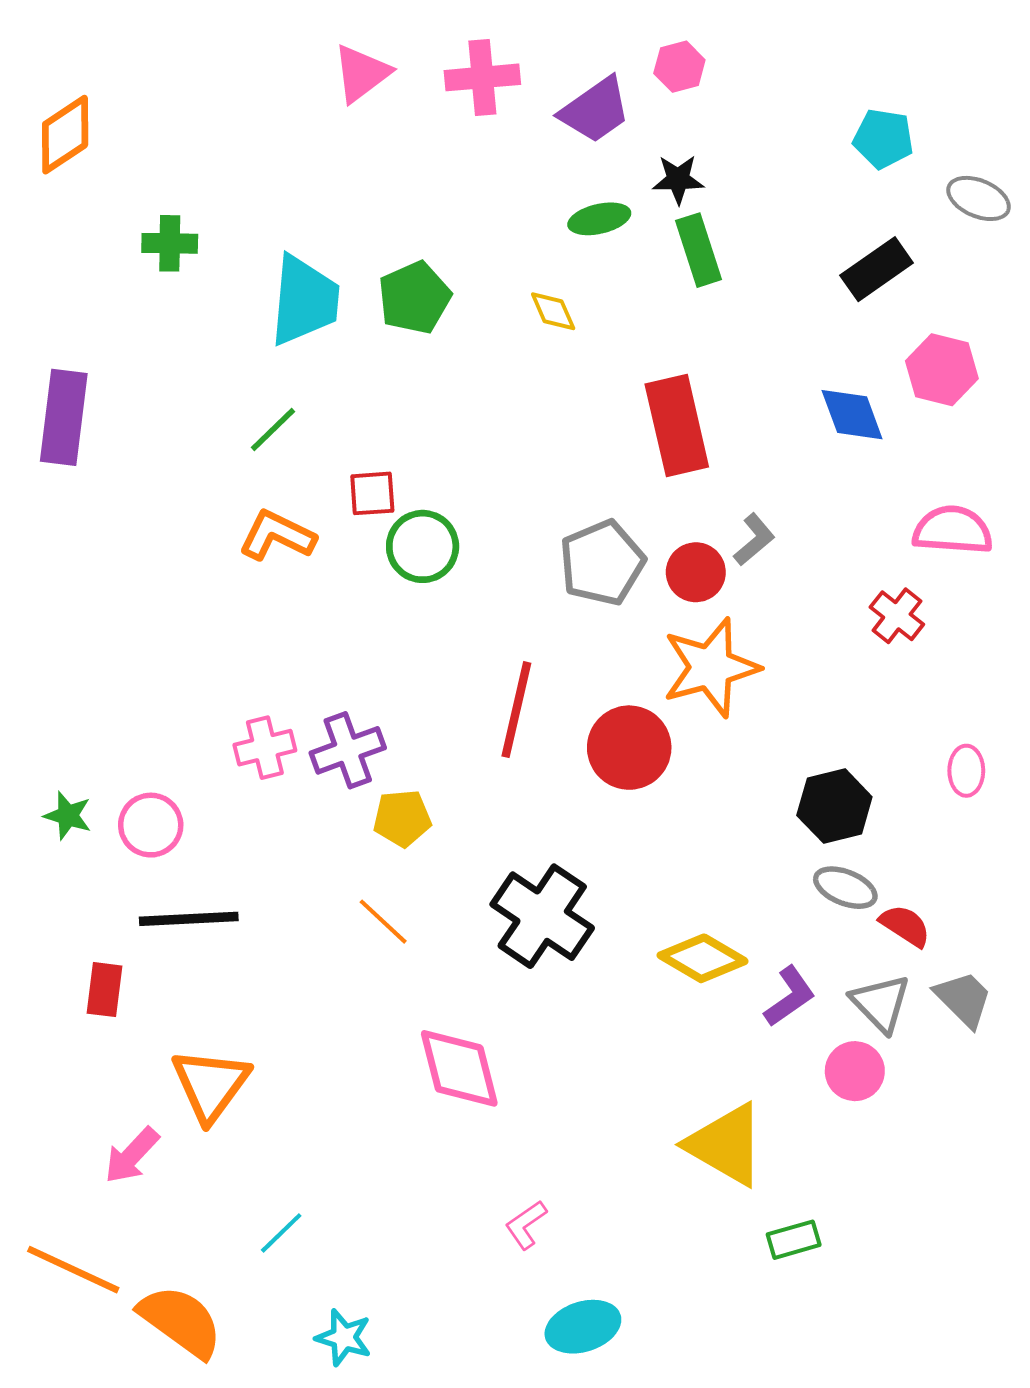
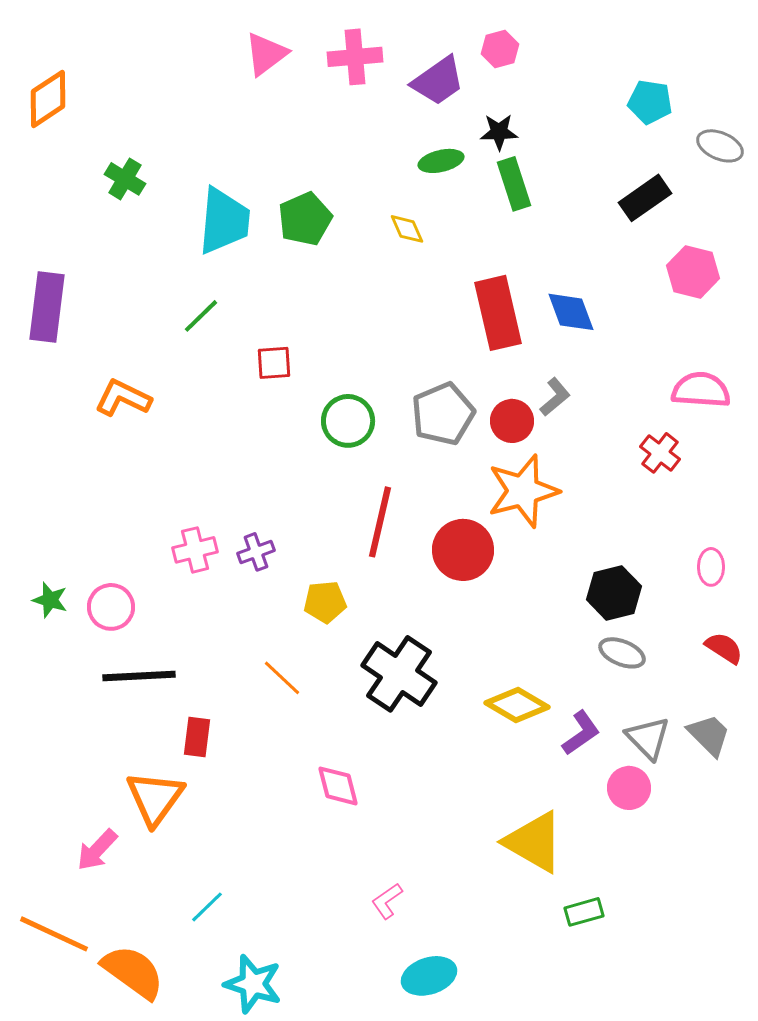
green cross: (170, 243) -> (125, 179), turned 30
blue diamond: (852, 415) -> (571, 312), moved
orange L-shape: (277, 536) -> (123, 398), moved
green circle: (423, 546) -> (348, 421), moved
purple cross: (348, 750) -> (256, 552), size x0.7
yellow pentagon: (402, 818) -> (325, 602), moved
red semicircle: (905, 926) -> (724, 648), moved
red rectangle: (104, 990) -> (197, 737), moved
pink diamond: (459, 1068) -> (338, 786), size x0.7
cyan star: (344, 1338) -> (253, 984), size x1.4

